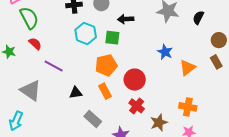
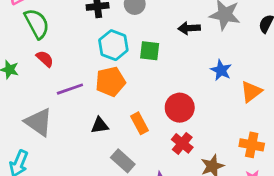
black arrow: (126, 19) -> (189, 28), moved
orange pentagon: (106, 65) -> (110, 82), moved
purple line: (54, 66) -> (70, 89), turned -48

